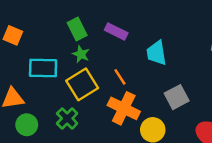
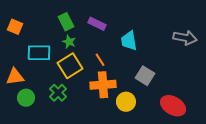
gray square: (177, 97) -> (145, 76), turned -30
orange cross: (124, 108) -> (103, 85), turned -30

